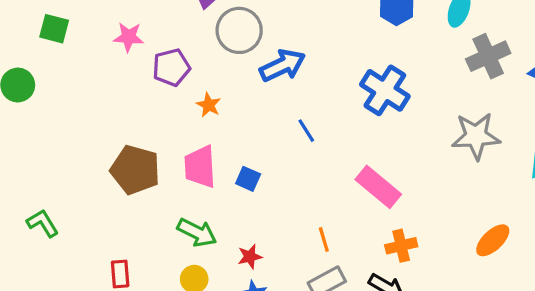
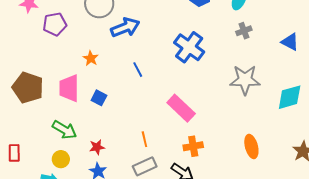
gray cross: (488, 56) -> (244, 31), moved, size x0.6
orange star: (209, 105) -> (91, 58), moved
orange ellipse: (493, 240) -> (251, 146), turned -65

